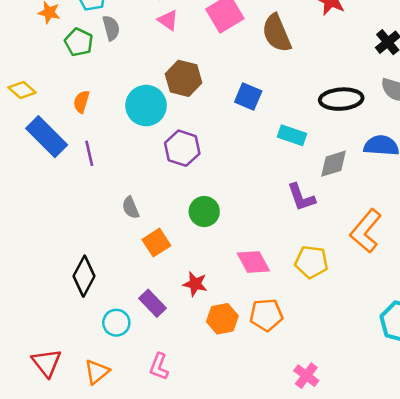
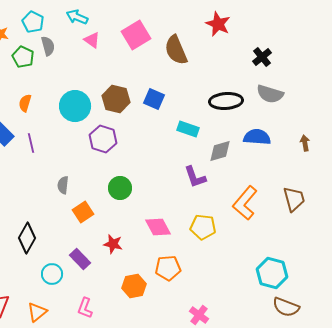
brown hexagon: (184, 78) -> (116, 99), moved
gray semicircle: (131, 208) -> (63, 185), turned 30
orange hexagon: (222, 319) -> (134, 286), moved

